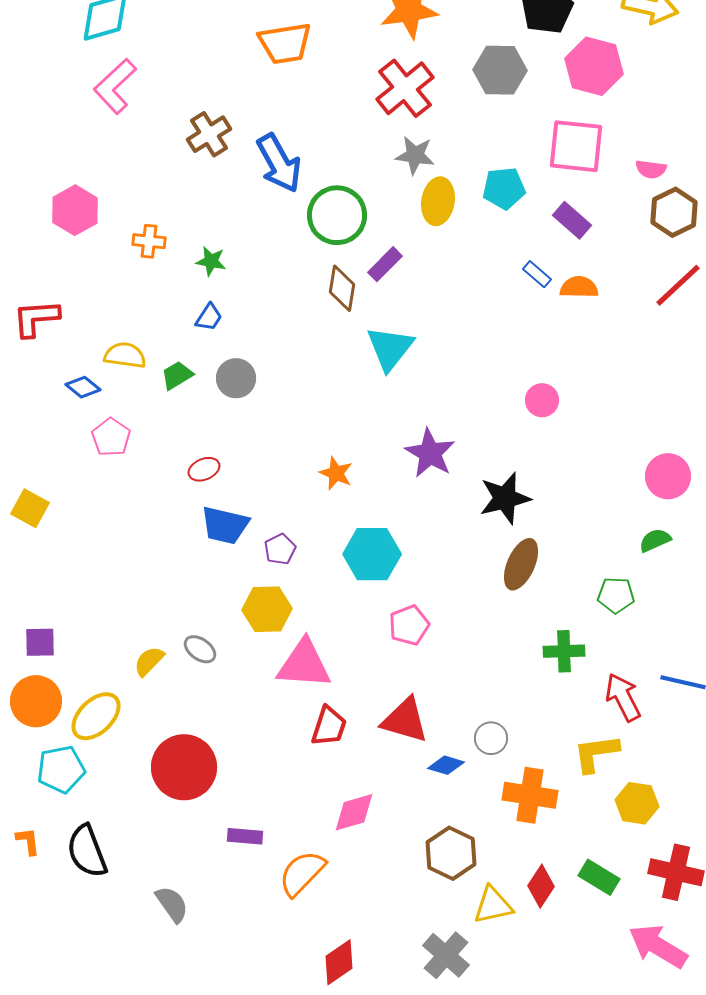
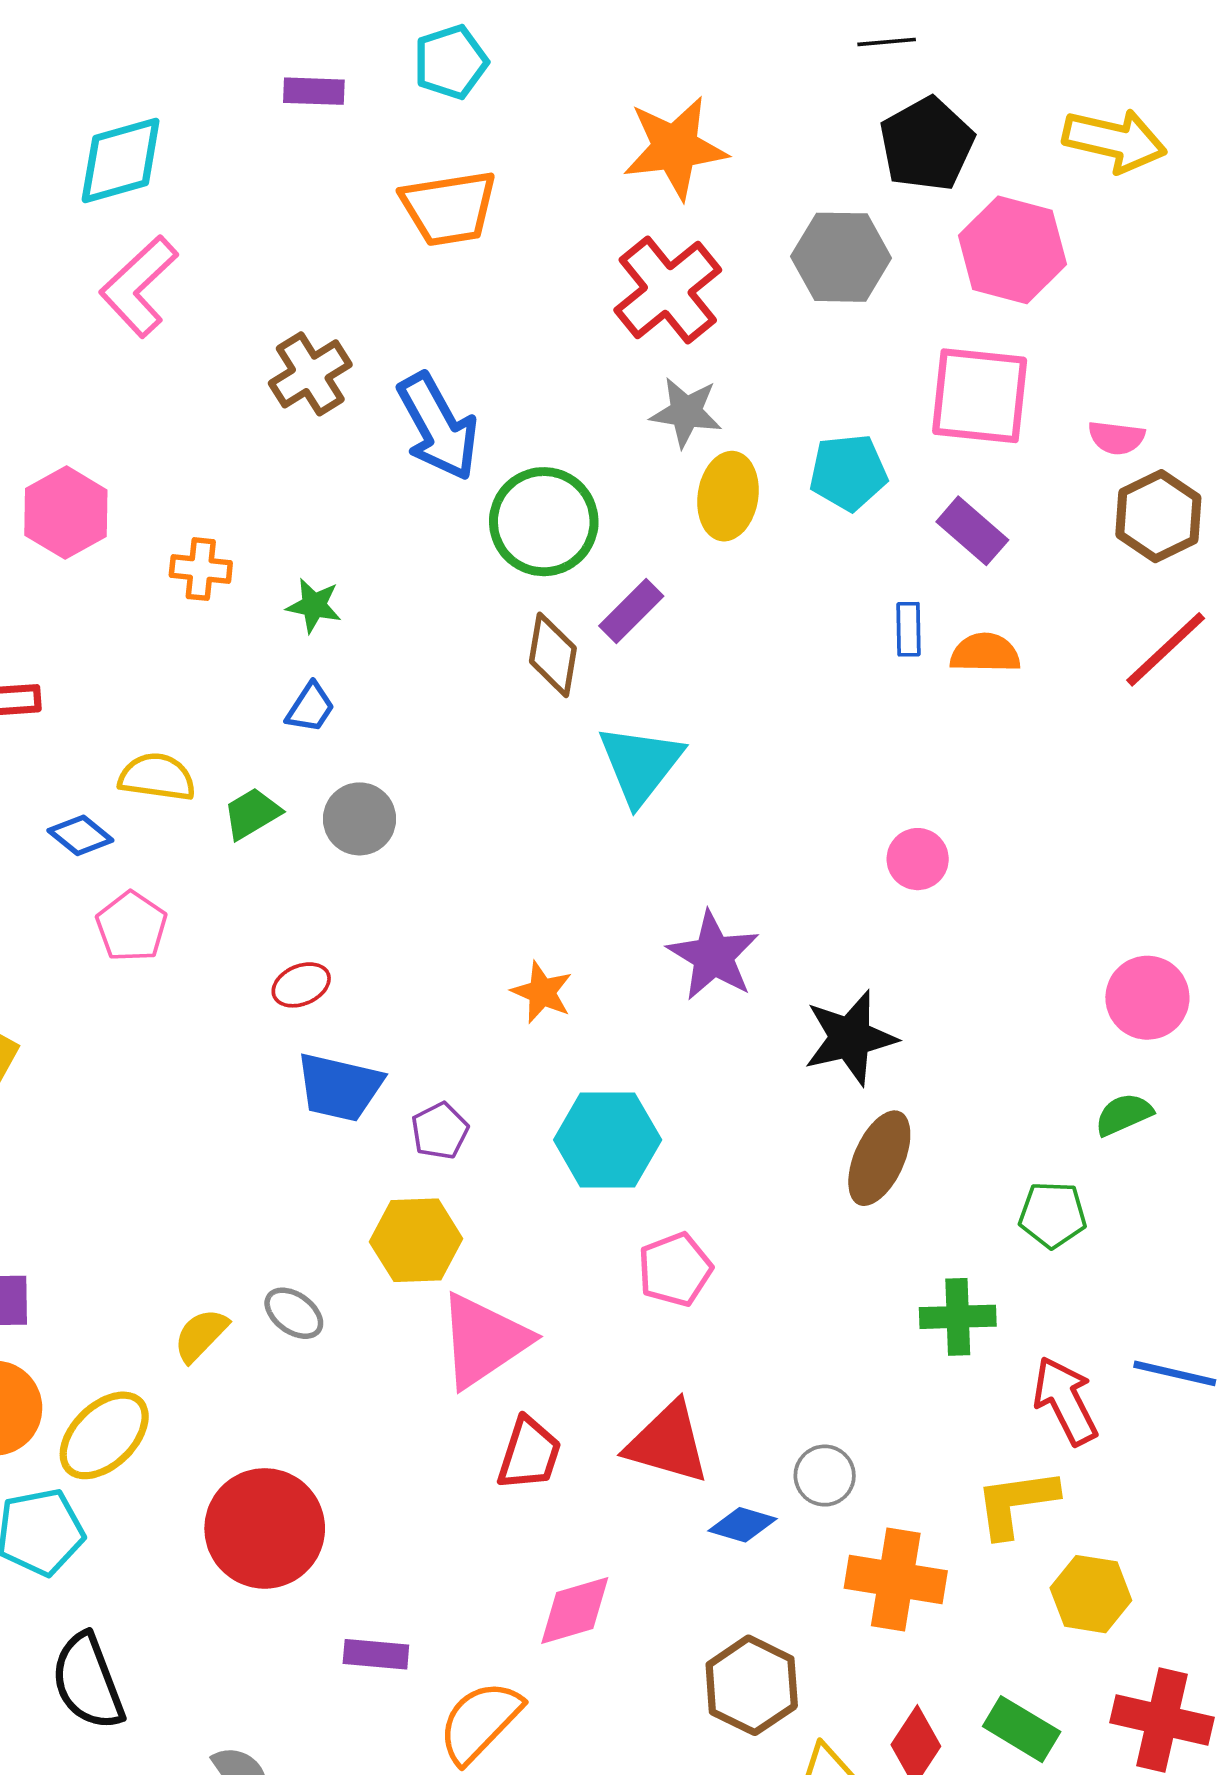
blue rectangle: (537, 274) -> (909, 629), turned 48
pink triangle: (304, 664) -> (484, 1341), turned -38

